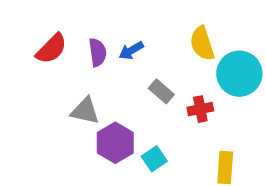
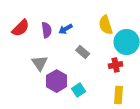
red cross: (200, 109) -> (116, 65), moved
gray triangle: (85, 111) -> (40, 63), turned 42

